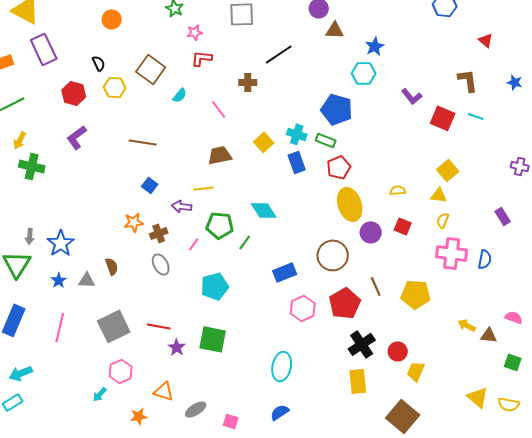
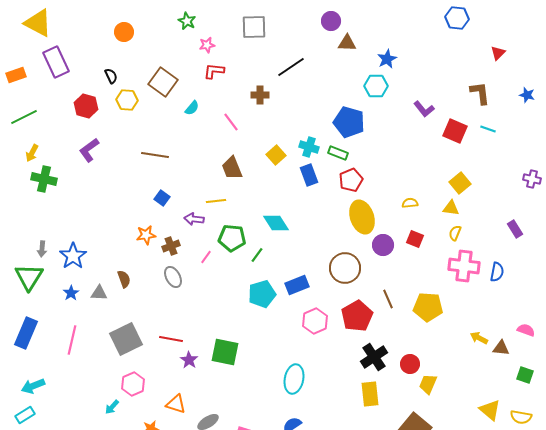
red triangle: (486, 40) -> (498, 53), turned 35
brown trapezoid: (220, 155) -> (232, 168), turned -100
cyan pentagon: (215, 286) -> (262, 294), moved

